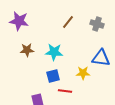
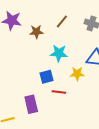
brown star: (27, 50) -> (36, 32), moved
cyan star: (54, 52) -> (59, 53), moved

